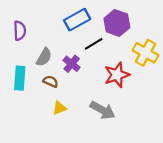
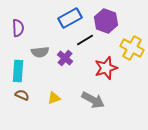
gray semicircle: (44, 57) -> (40, 52), turned 54
brown semicircle: (51, 81) -> (22, 95), moved

